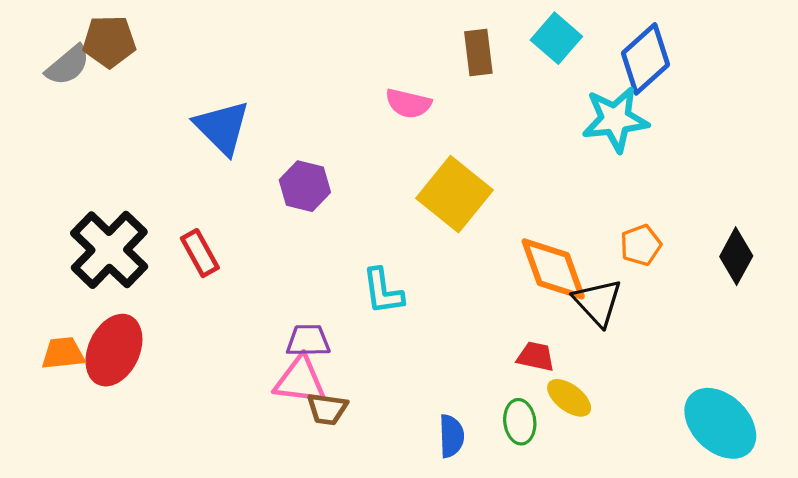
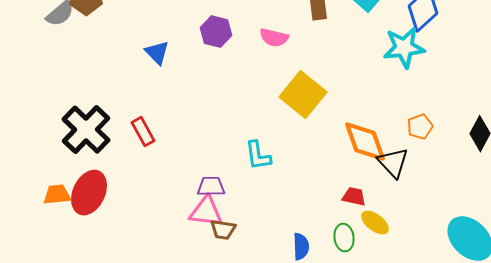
blue triangle: (222, 127) -> (157, 53), size x0.7
purple hexagon: (305, 186) -> (216, 32), moved

